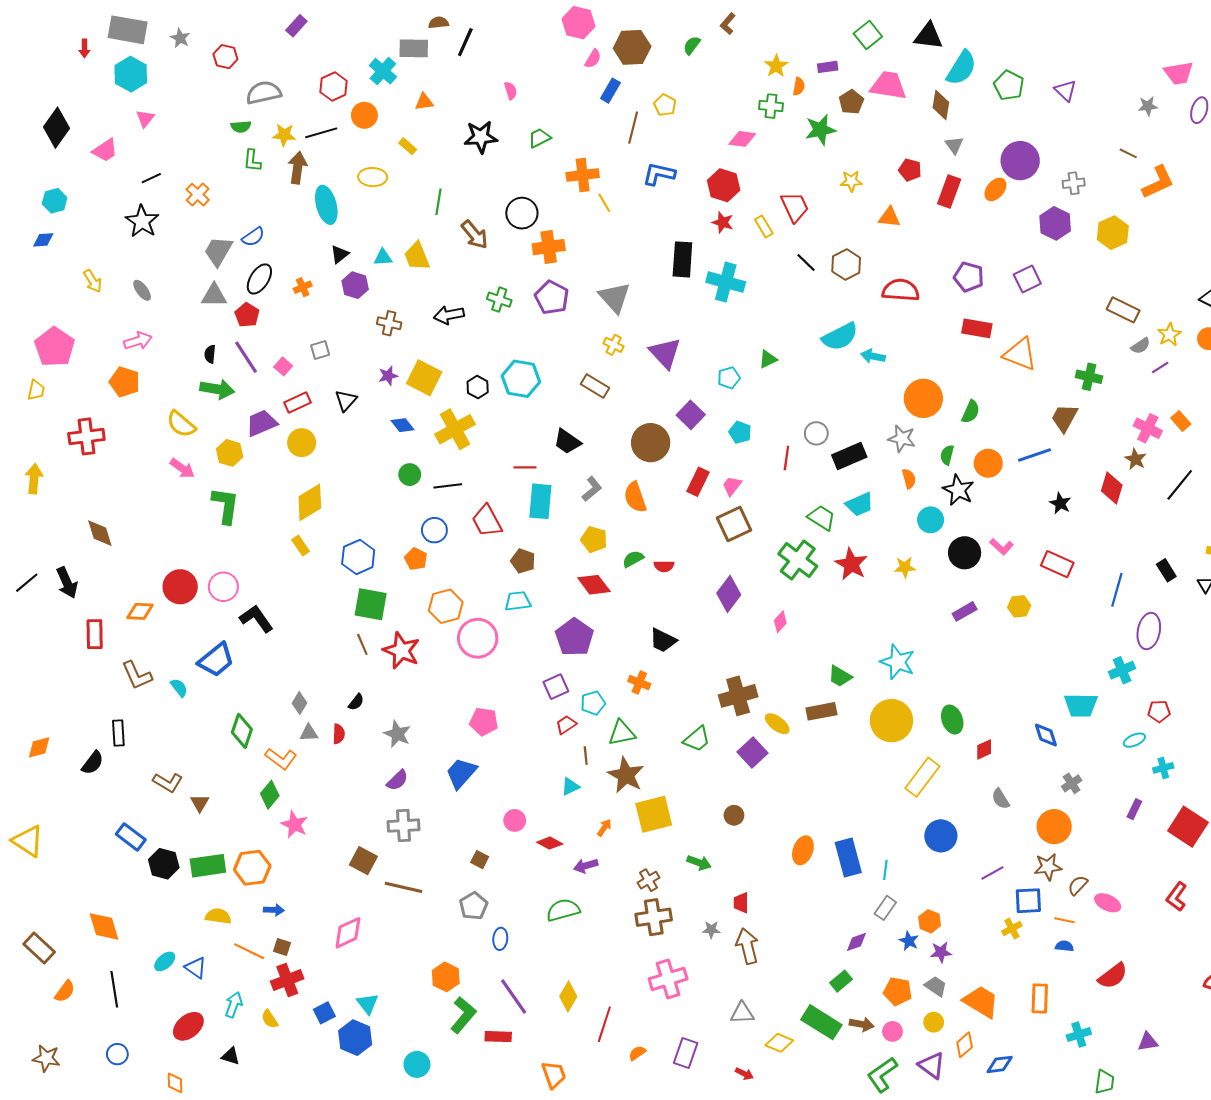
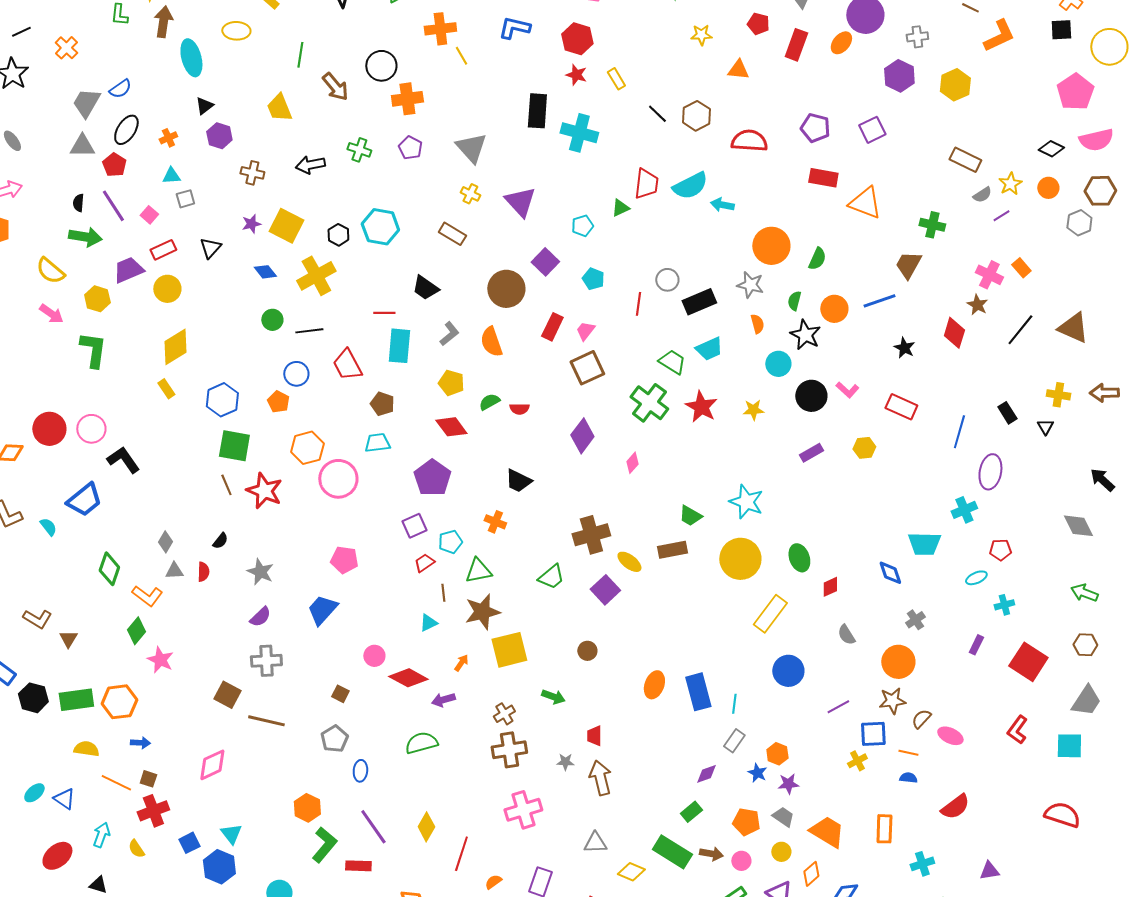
red trapezoid: (795, 207) -> (646, 184), moved, turned 32
cyan triangle: (383, 257) -> (171, 176), moved
purple pentagon: (552, 297) -> (410, 148), size x0.7
brown star: (626, 775) -> (482, 612), turned 30
red diamond: (550, 843) -> (408, 678), size x1.5

